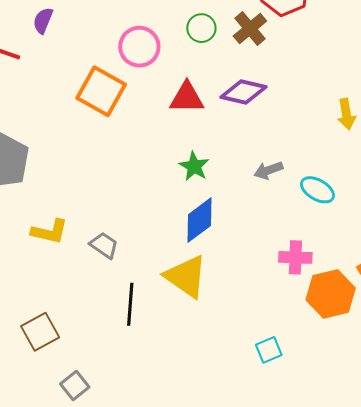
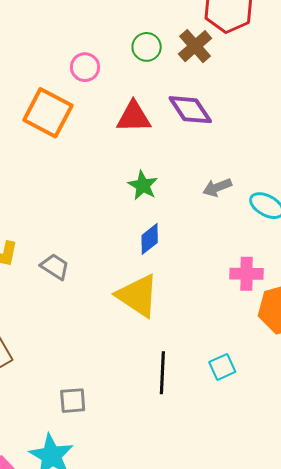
pink circle: (139, 47) -> (85, 67), size x0.7
purple diamond: (243, 92) -> (190, 110), turned 45
blue diamond: (199, 220) -> (150, 239), size x0.7
black line: (130, 304) -> (162, 373), moved
gray square: (75, 386) -> (73, 401), moved, turned 36

